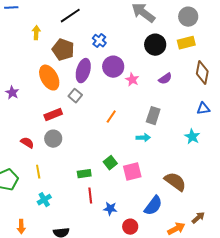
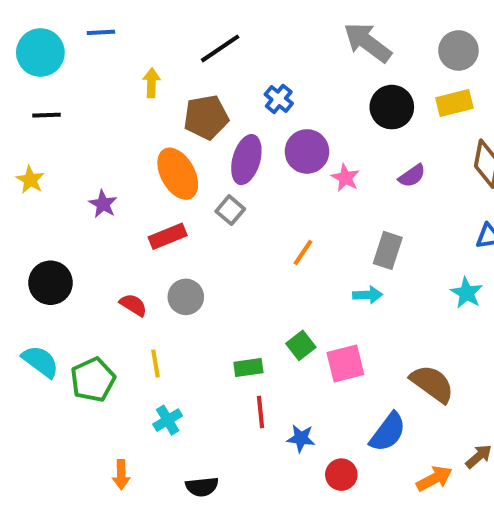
brown pentagon: (63, 50) -> (206, 117), turned -30
red rectangle: (53, 115) -> (168, 236), moved

